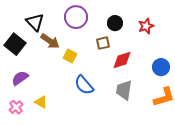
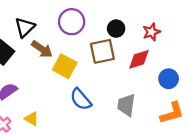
black triangle: (35, 22) -> (25, 27), turned 30
brown square: (103, 43) -> (102, 51), size x1.6
yellow square: (70, 56) -> (65, 66), size x1.5
red diamond: (122, 60) -> (139, 59), moved

